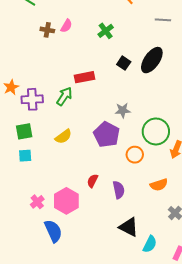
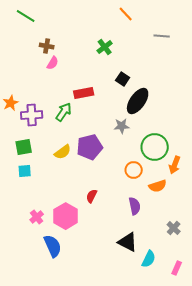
pink semicircle: (66, 26) -> (53, 63), moved
black ellipse: (152, 60) -> (138, 101), moved
purple pentagon: (107, 134) -> (90, 147), moved, turned 30
orange semicircle: (159, 185) -> (158, 186), moved
purple semicircle: (119, 190) -> (135, 206), moved

